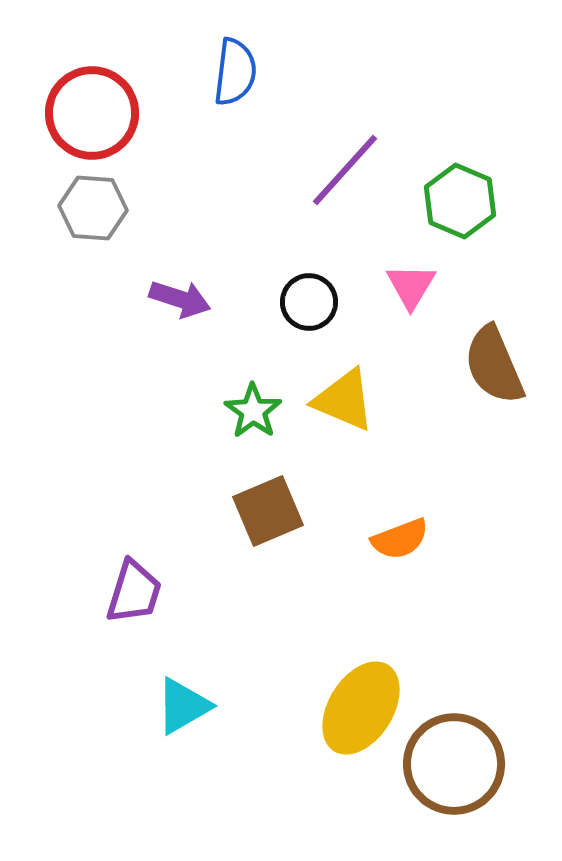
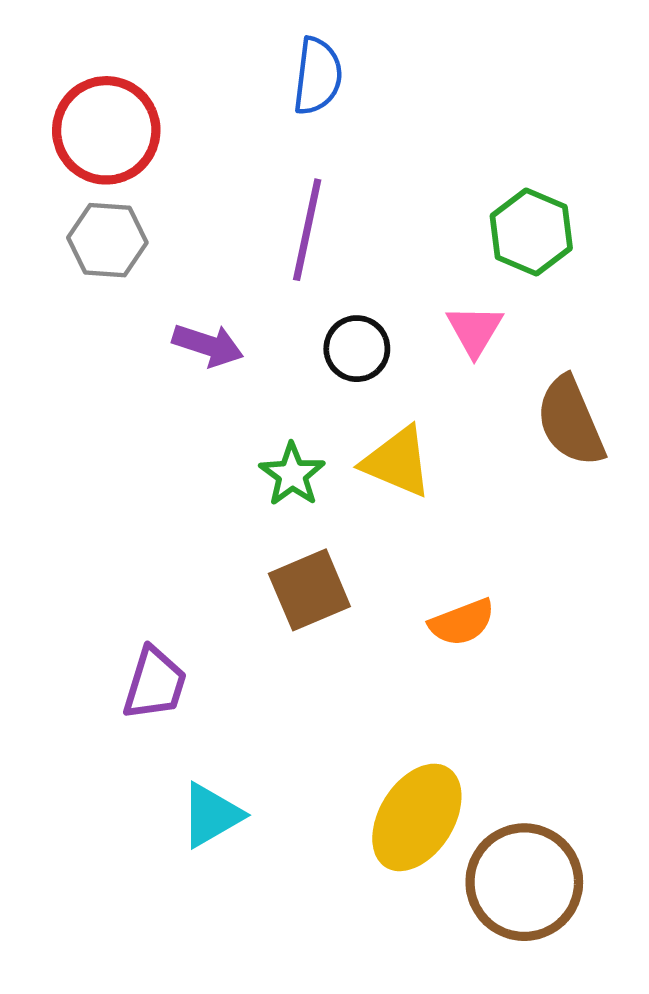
blue semicircle: (235, 72) -> (318, 76), moved
purple line: (345, 170) -> (307, 230), moved, turned -30

